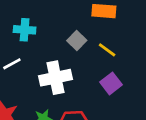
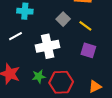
purple square: (111, 83) -> (88, 50), turned -35

